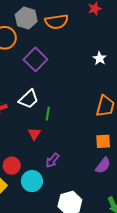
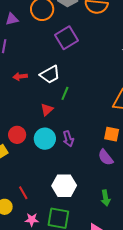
purple arrow: (52, 160) -> (68, 139), moved, turned -70
purple semicircle: (103, 165) -> (106, 157), turned 90
cyan circle: (32, 181) -> (45, 139), moved

